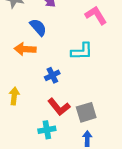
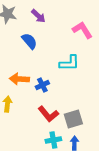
orange arrow: (25, 49) -> (19, 79), moved
cyan cross: (47, 130) -> (53, 140), moved

